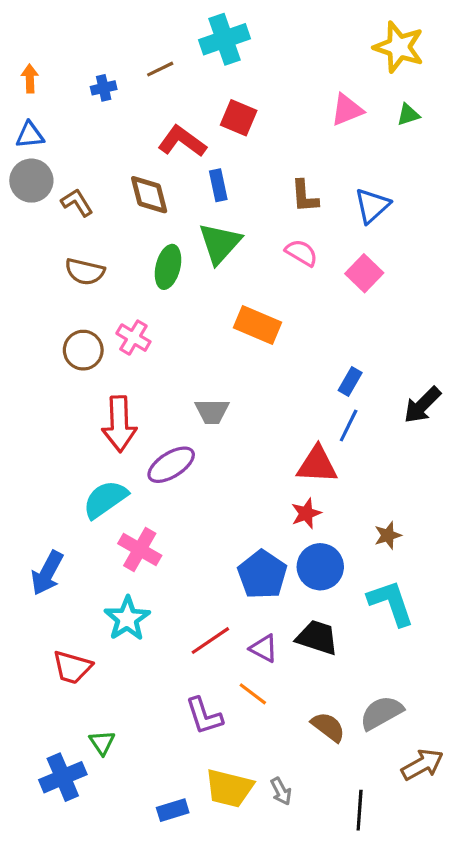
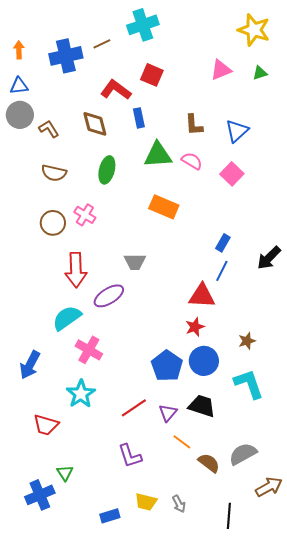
blue cross: (104, 88) -> (66, 56), size x2.0
green triangle: (220, 243) -> (158, 155), moved, turned 44
purple triangle: (264, 648) -> (168, 413), turned 42
orange line: (253, 694) -> (182, 442), moved
yellow trapezoid: (229, 788) -> (146, 502), size x0.7

